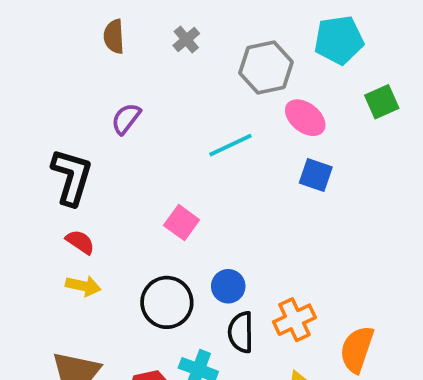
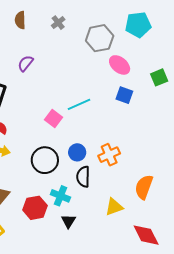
green square: (382, 102) -> (159, 77), moved
cyan line: (230, 145) -> (79, 104), moved
orange cross: (294, 320) -> (109, 155), moved

